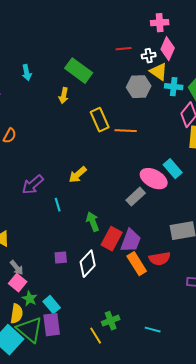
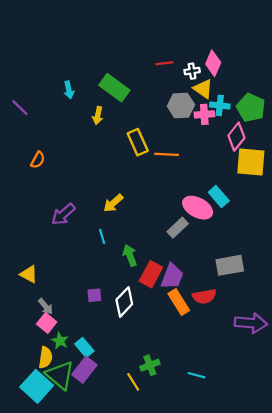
pink cross: (160, 23) -> (204, 114), moved
cyan arrow: (27, 73) -> (69, 90), moved
cyan line: (58, 205) -> (102, 236), moved
purple rectangle: (52, 325) -> (84, 370), turned 45

